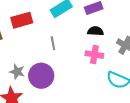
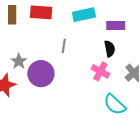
black semicircle: (96, 31) -> (110, 49), turned 56

